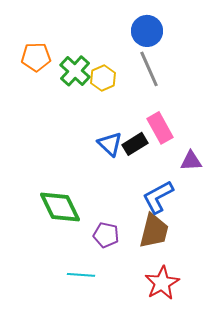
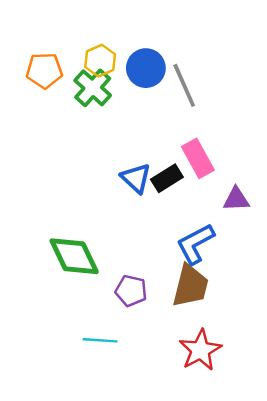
blue circle: (147, 31) -> (146, 68), moved
yellow hexagon: (103, 78) -> (100, 61), moved

